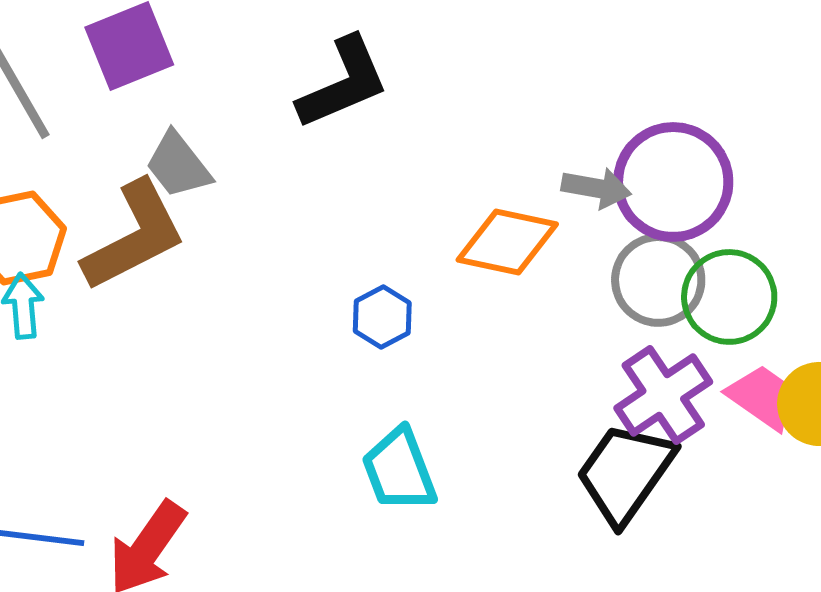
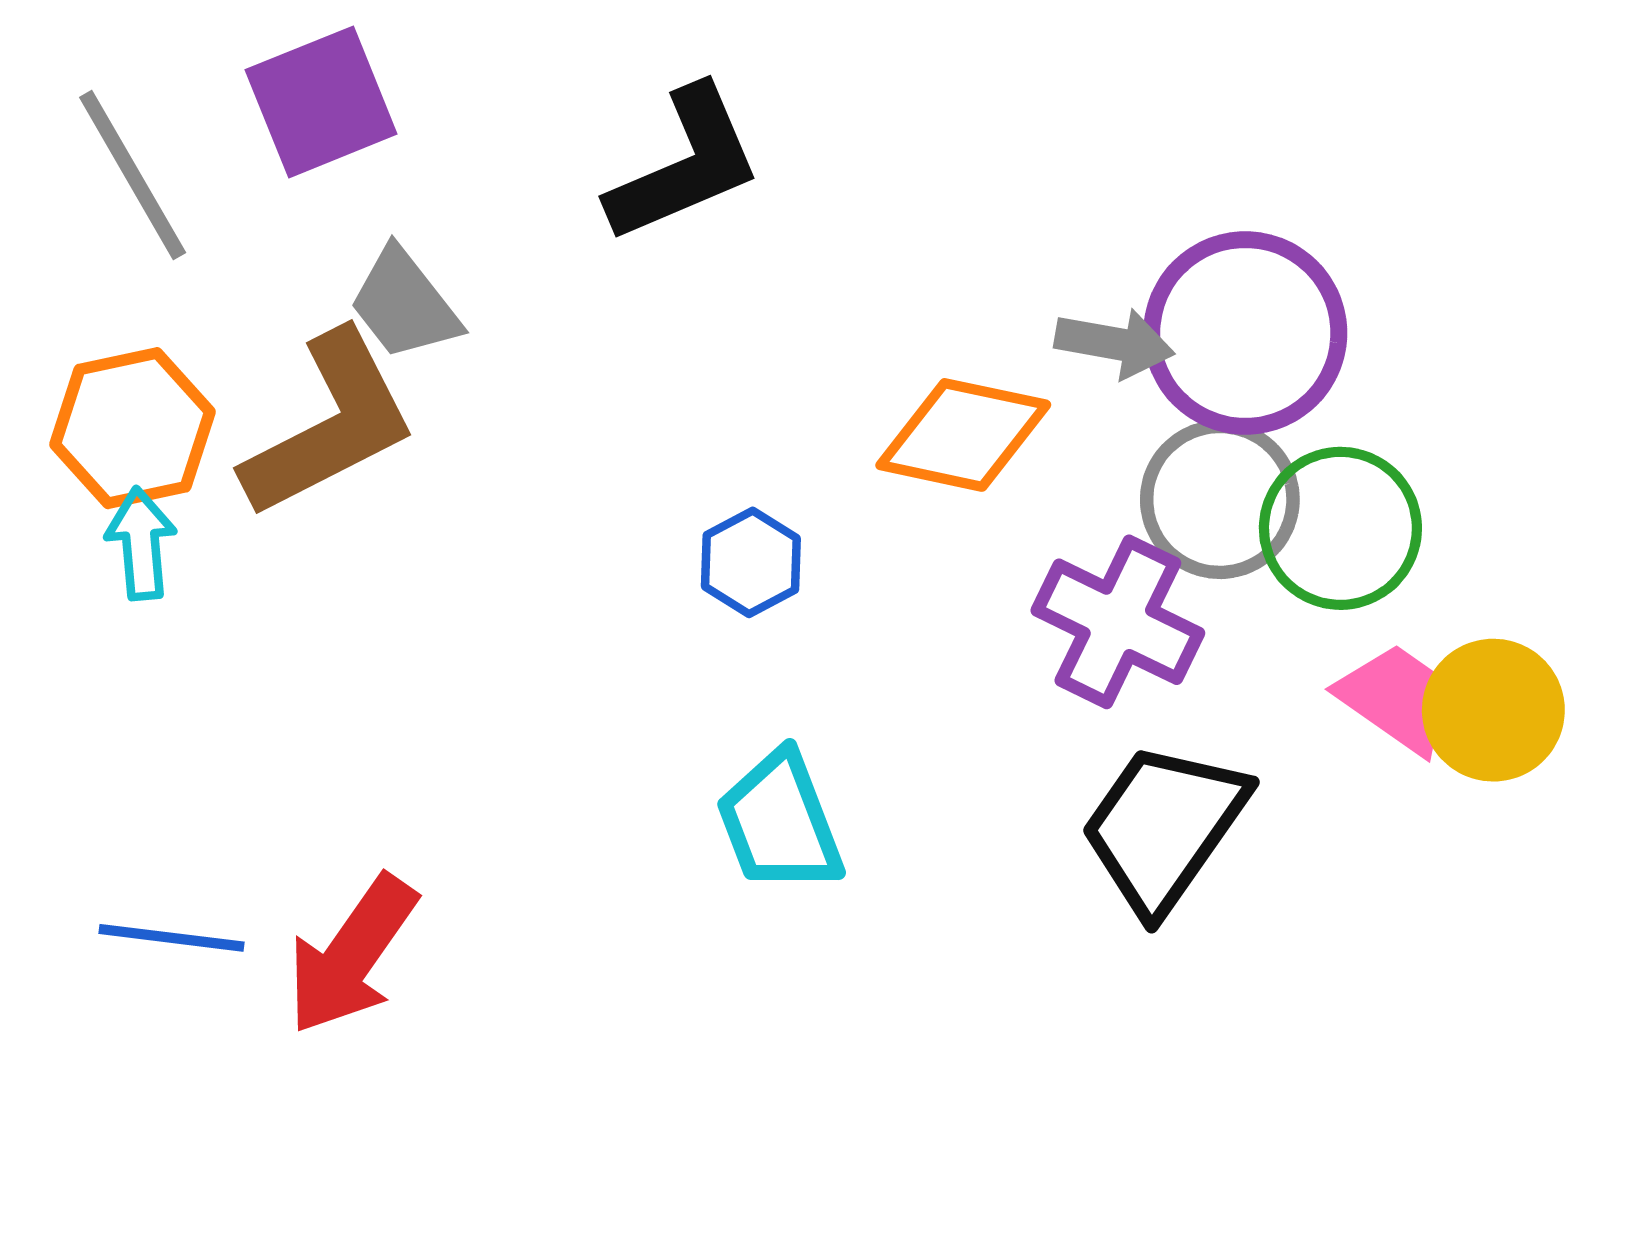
purple cross: (663, 395) -> (1118, 622), moved, turned -30

